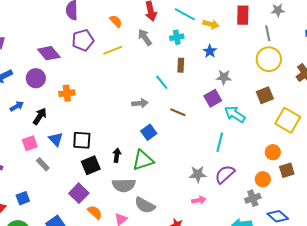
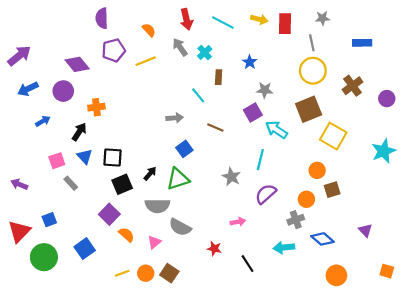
yellow arrow: (211, 24) -> (259, 19), moved
cyan cross: (177, 37) -> (205, 52), moved, turned -32
brown square: (265, 95) -> (309, 109), size x1.4
black arrow: (40, 116) -> (79, 132), moved
black arrow: (117, 155) -> (150, 174), turned 32
gray star: (198, 174) -> (231, 177), moved, turned 30

